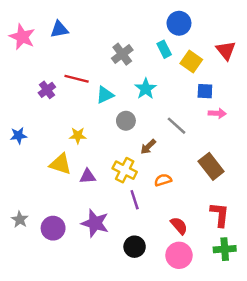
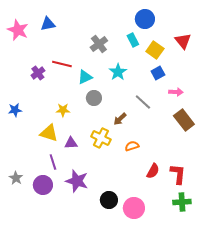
blue square: (205, 91) -> (158, 73), moved, turned -32
gray circle: (126, 121) -> (94, 98), moved
brown rectangle: (211, 166) -> (184, 120), moved
purple line: (135, 200) -> (53, 162), moved
red semicircle: (179, 226) -> (153, 171), moved, turned 70
pink circle: (179, 255) -> (134, 208), moved

